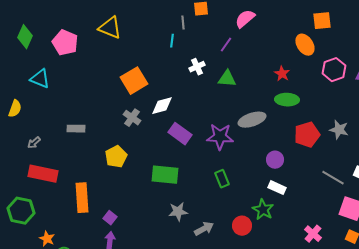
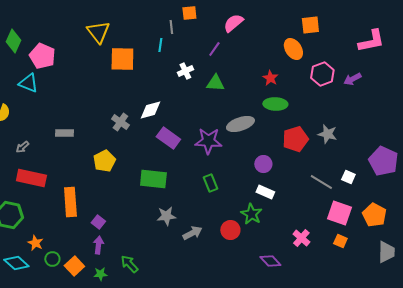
yellow triangle: (110, 28) -> (98, 32), turned 30
pink pentagon: (65, 43) -> (42, 56), moved
orange square: (134, 81) -> (122, 59), moved, turned 32

